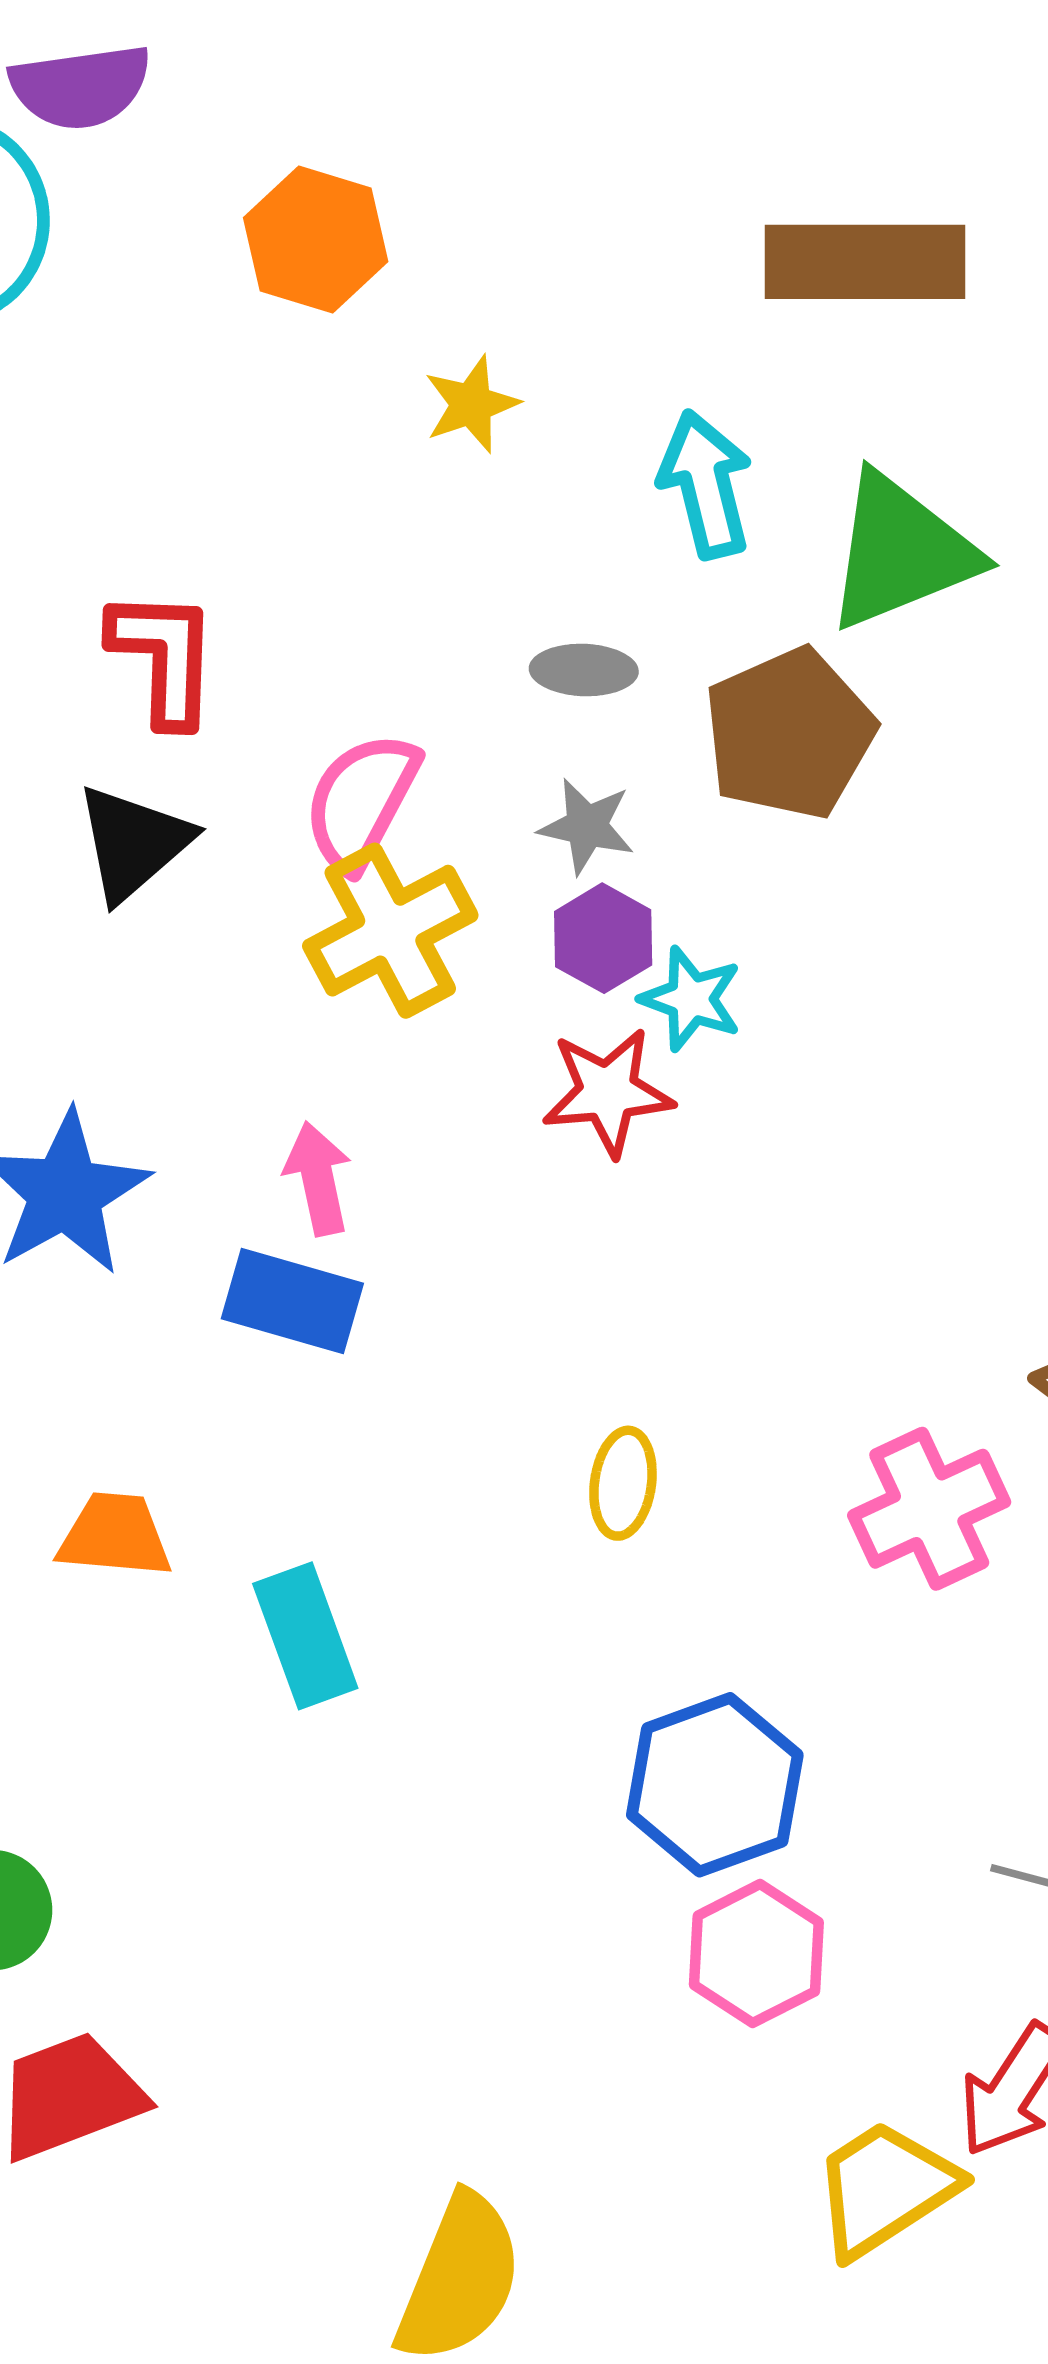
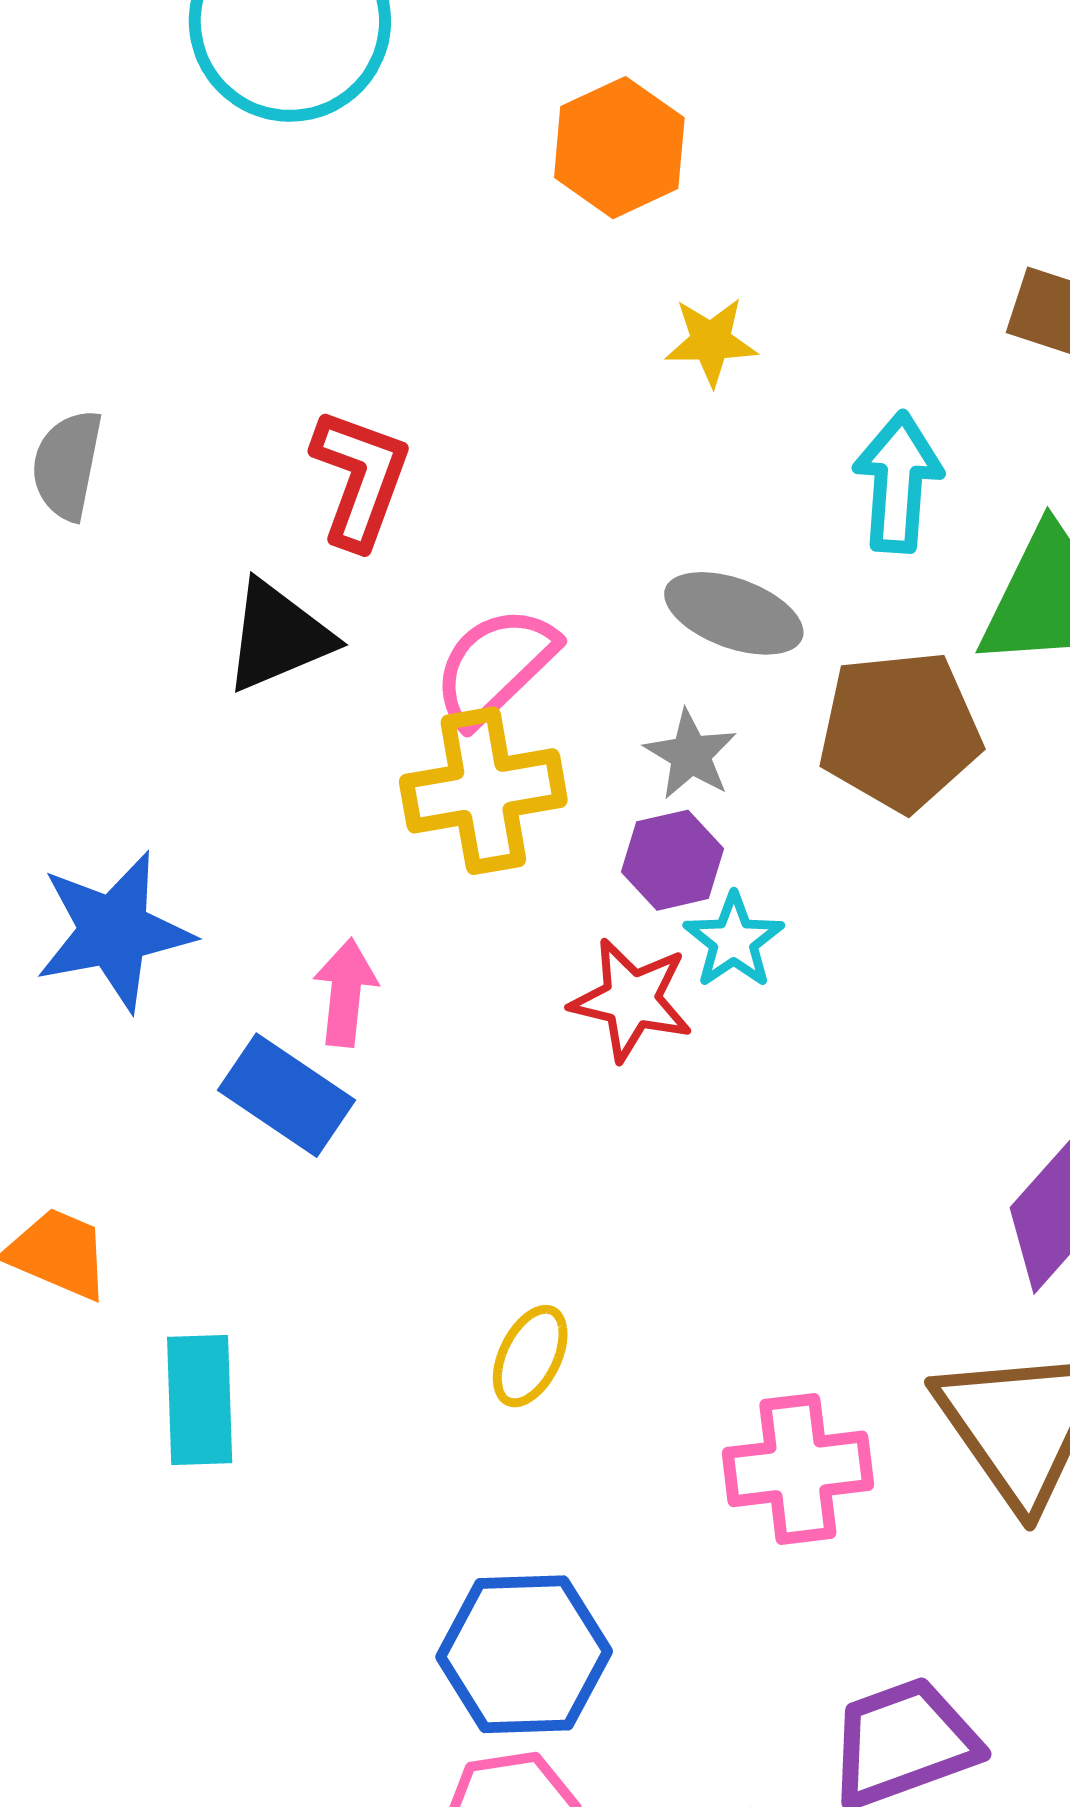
gray ellipse: (584, 670) -> (734, 613), size x1.4

